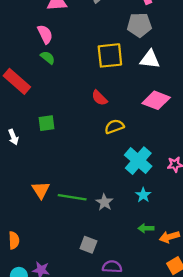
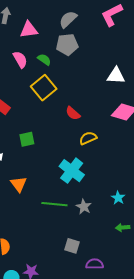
gray pentagon: (139, 25) -> (67, 45), moved
yellow square: (110, 55) -> (44, 88), moved, turned -30
green semicircle: (48, 58) -> (44, 59), moved
cyan cross: (138, 161) -> (72, 171), moved
orange triangle: (41, 190) -> (19, 184), moved

